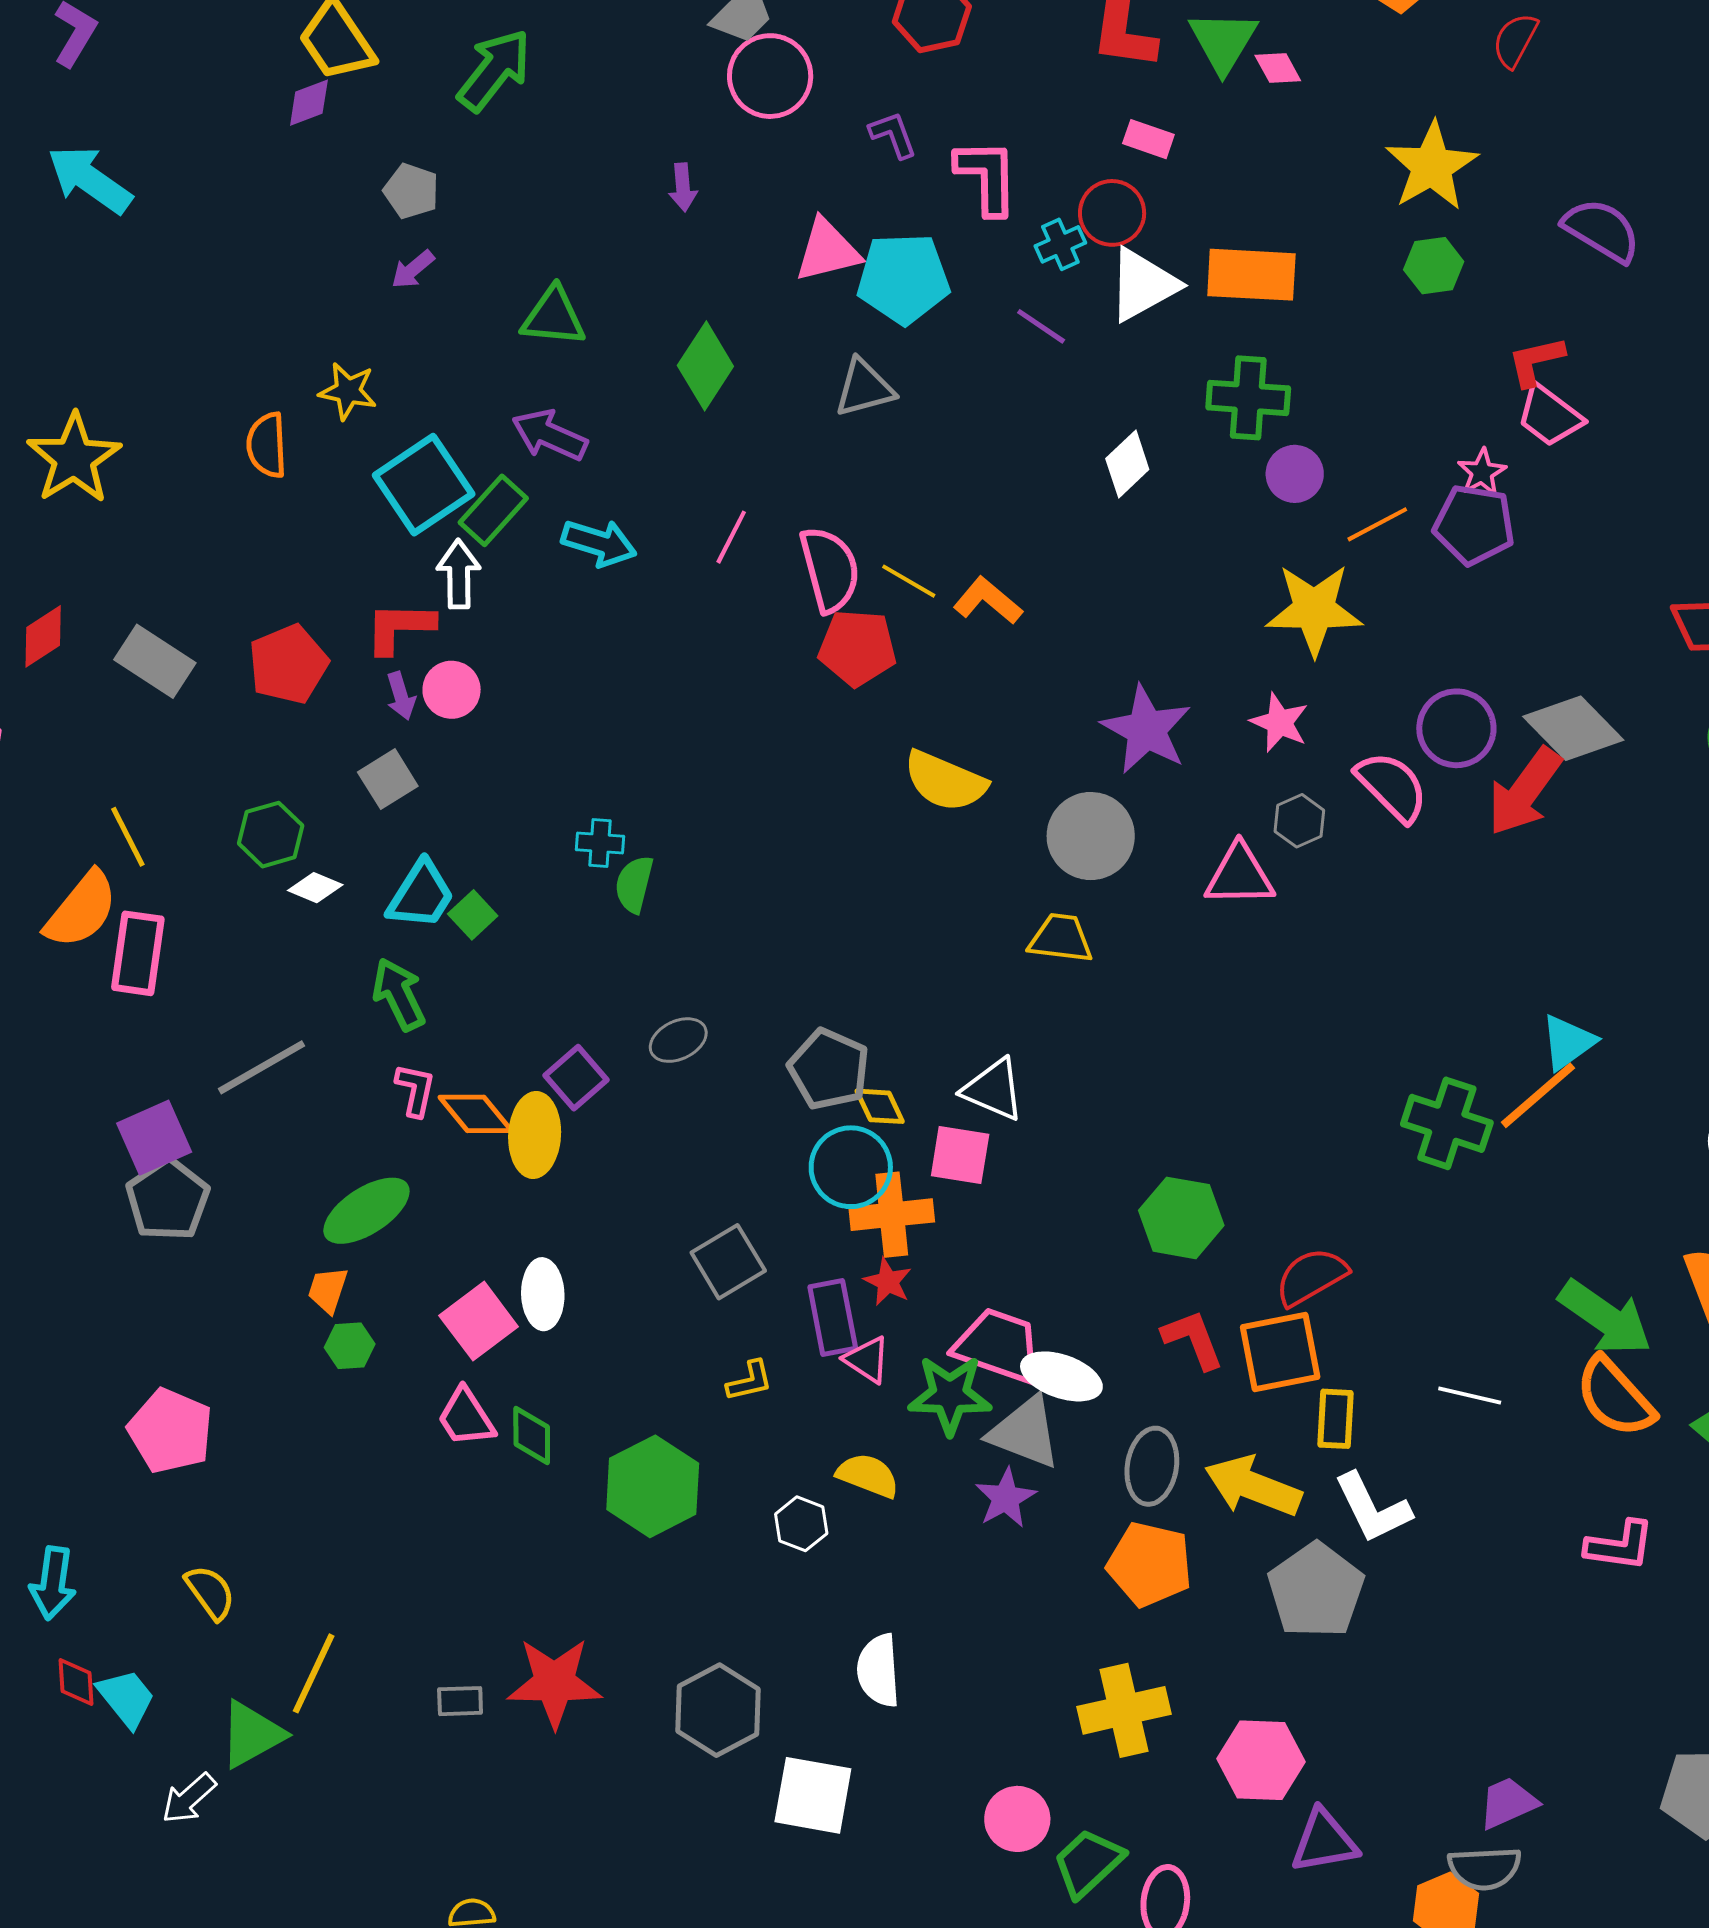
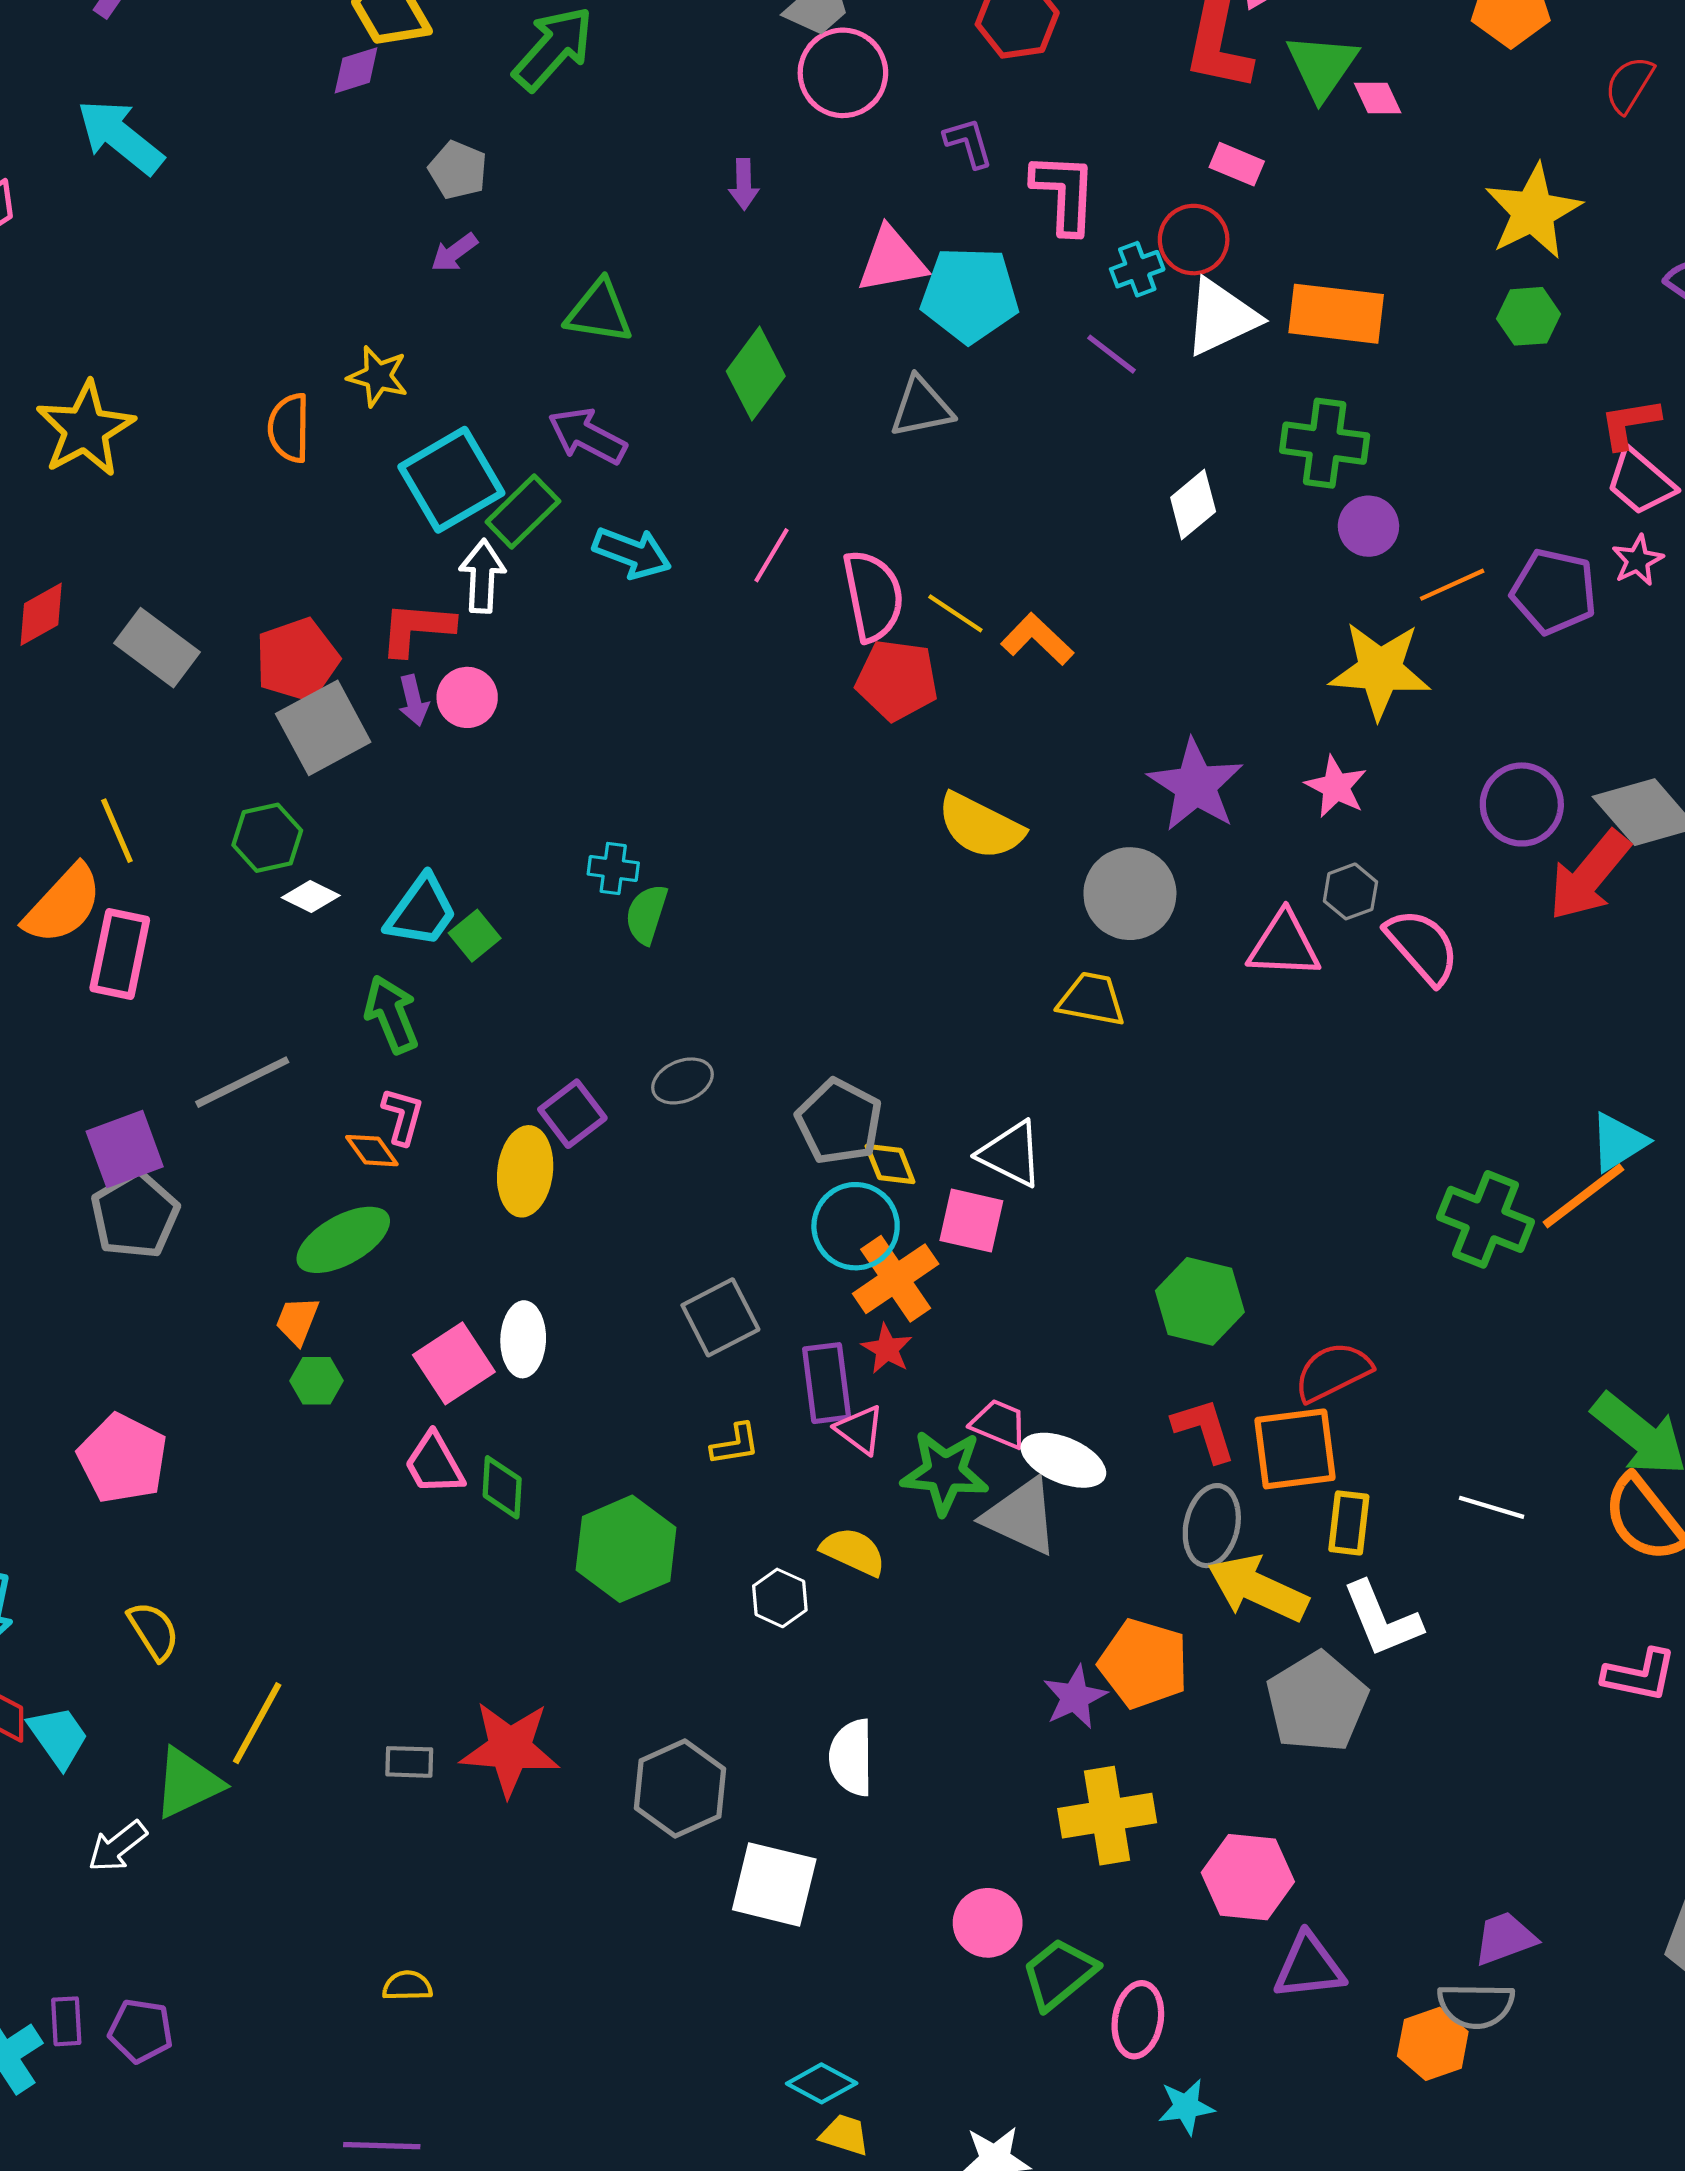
pink star: (1482, 472) -> (1638, 560), moved
gray square: (388, 779) -> (323, 728), moved, size x1.5
pink semicircle: (1392, 786) -> (1422, 946), moved
orange diamond: (476, 1114) -> (372, 1151), moved, size x0.7
orange cross: (892, 1215) -> (896, 1279), turned -32
pink trapezoid: (998, 1346) -> (999, 1424), size x0.6
gray ellipse: (1152, 1466) -> (1212, 1526), moved
purple star: (1006, 1498) -> (1075, 1697), moved

